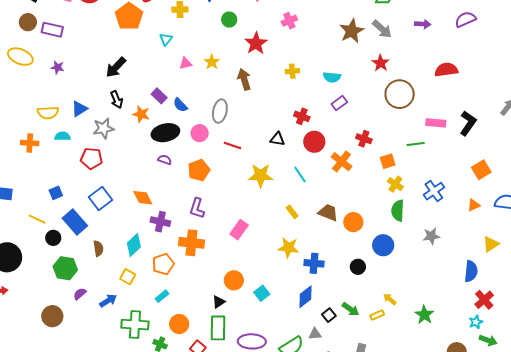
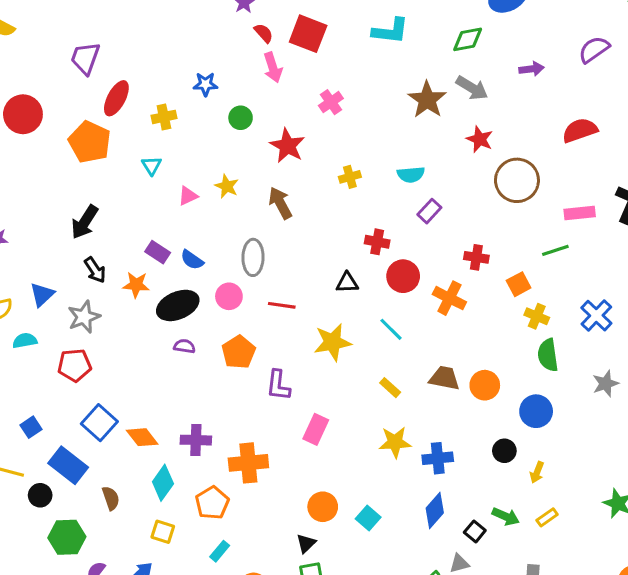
orange diamond: (143, 198) -> (142, 437), moved
purple L-shape: (197, 208) -> (278, 385), moved
yellow arrow: (390, 299) -> (537, 472), moved, turned -96

